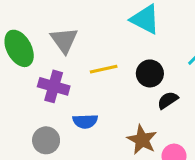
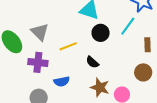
black circle: (150, 73) -> (101, 33), moved
black semicircle: (168, 100) -> (92, 62), moved, turned -96

